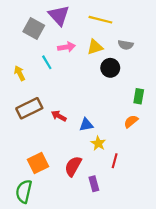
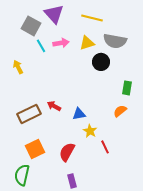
gray semicircle: (126, 45) -> (115, 41), size x1.6
cyan line: (47, 62) -> (41, 46), moved
brown rectangle: (29, 108) -> (29, 114), moved
red line: (115, 161) -> (105, 147), turned -40
purple rectangle: (94, 184) -> (72, 181), moved

